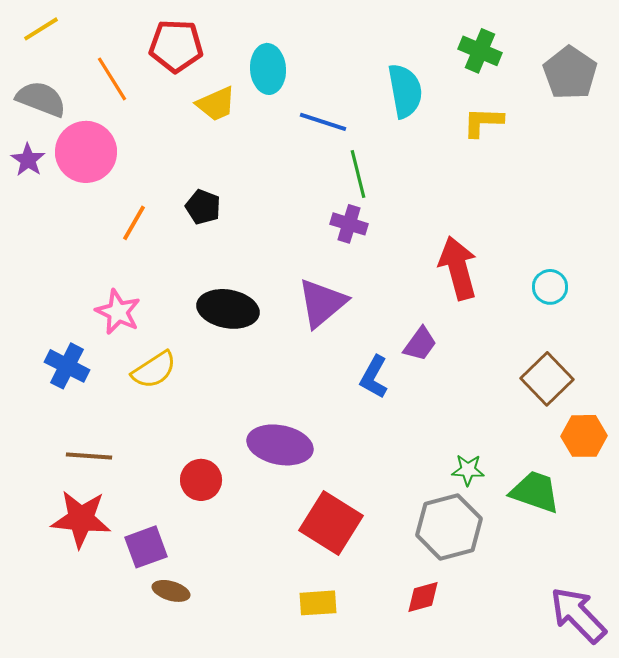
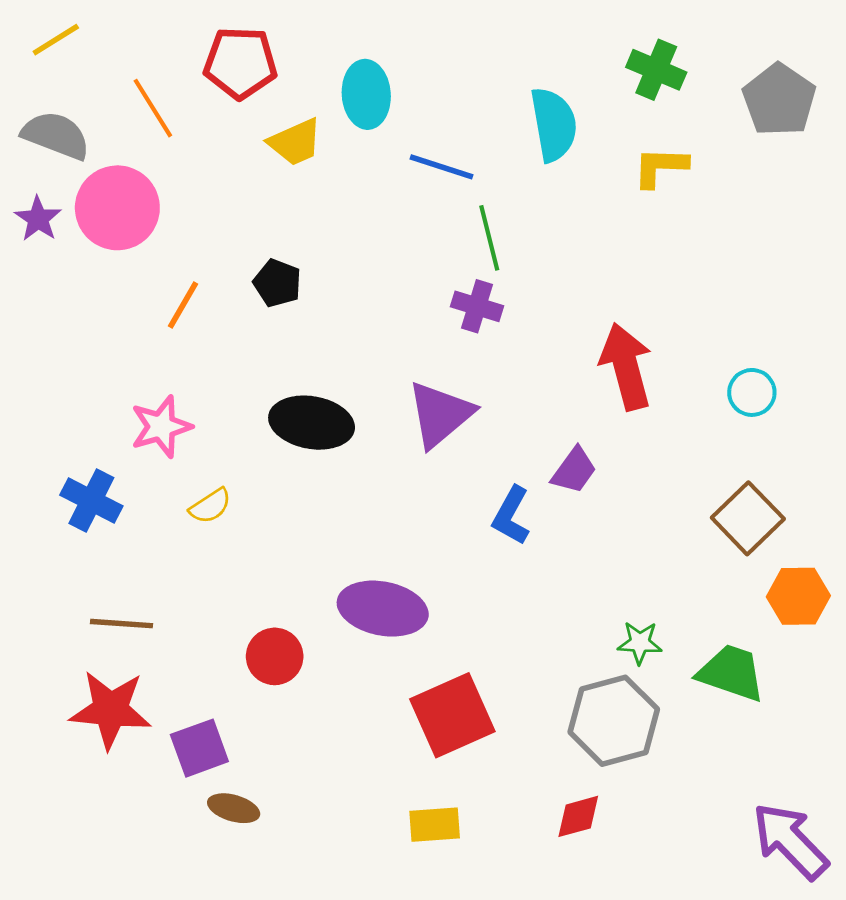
pink star: (118, 312) -> (161, 427), turned 30
yellow semicircle: (154, 370) -> (210, 506), size x0.7
red square: (331, 523) -> (452, 715), turned 34

